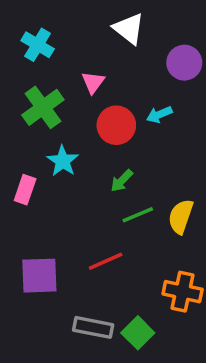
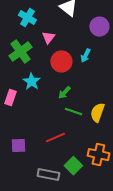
cyan cross: (38, 45) -> (27, 18), moved
cyan arrow: (159, 115) -> (85, 56), turned -40
green line: (138, 215) -> (73, 112), turned 42
purple square: (39, 276) -> (18, 146), size x0.7
green square: (138, 333) -> (73, 166), moved

